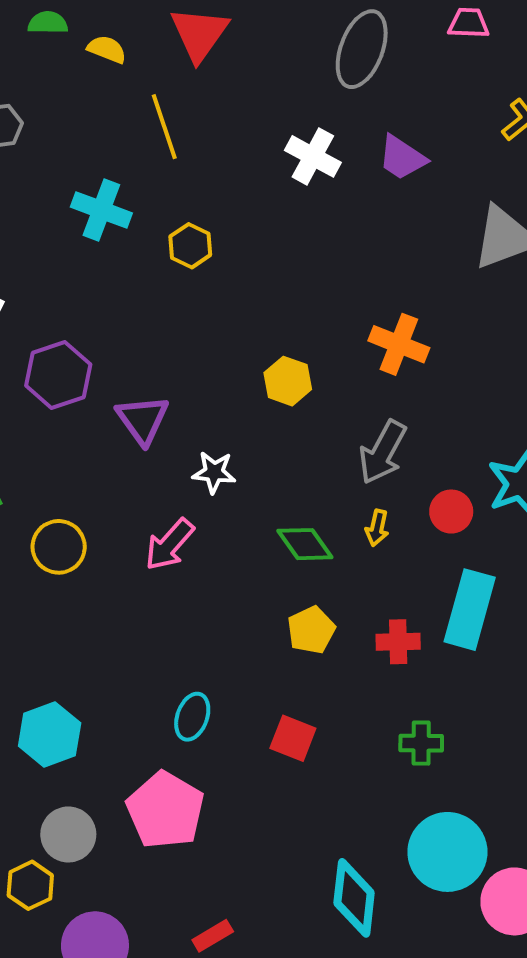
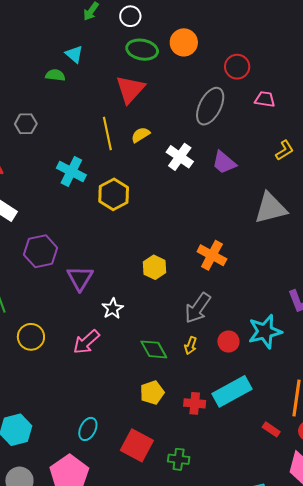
yellow semicircle: (107, 49) -> (141, 135), moved, turned -60
yellow hexagon: (190, 246) -> (114, 194), size x1.4
white star: (214, 472) -> (113, 309), turned 30
cyan rectangle: (470, 610) -> (232, 391), turned 39
red square: (293, 738) -> (137, 445), size x1.4
green cross: (421, 743) -> (179, 459), moved

